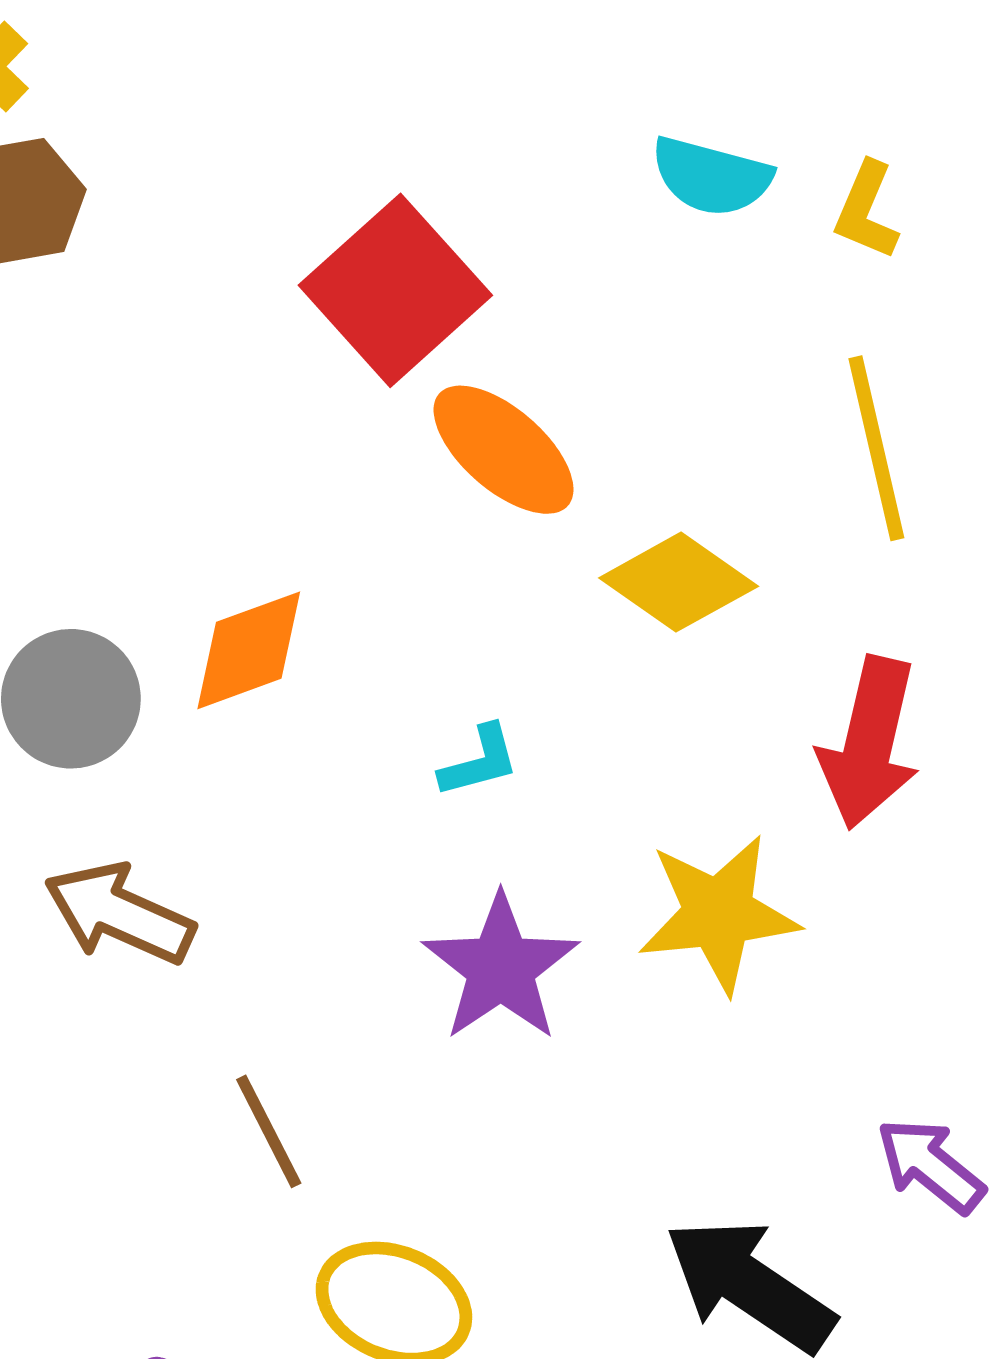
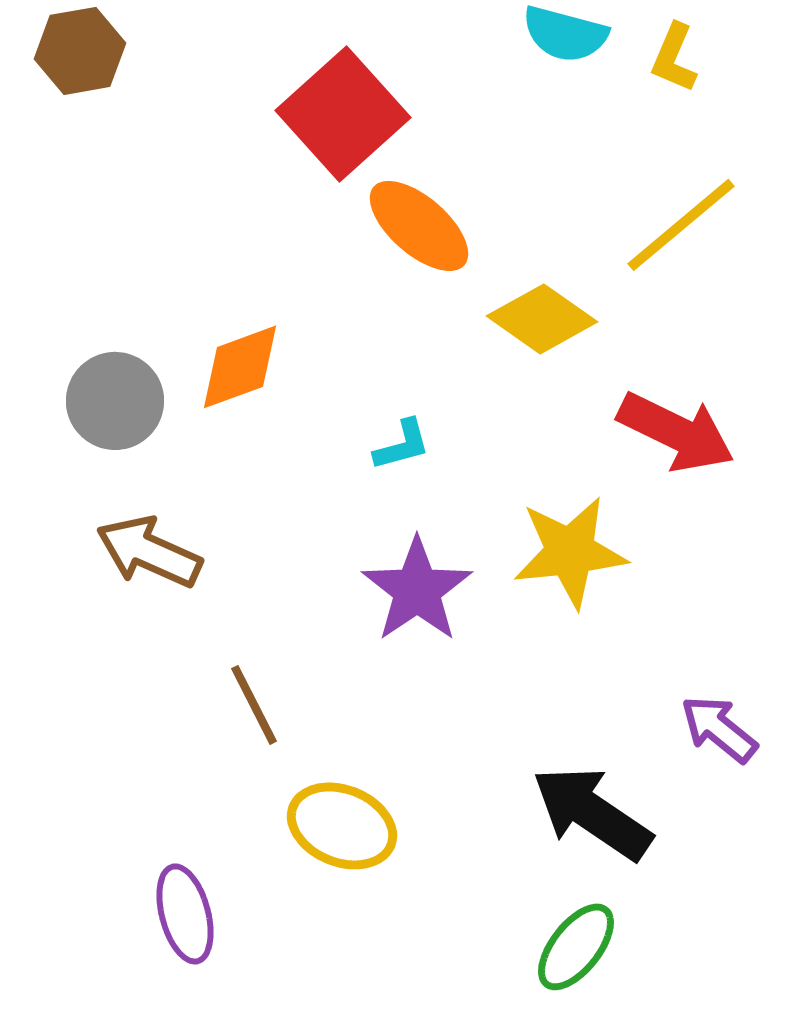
yellow line: (876, 448) -> (681, 225), turned 63
red arrow: (869, 743) -> (676, 432), turned -77

